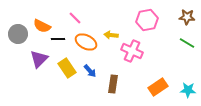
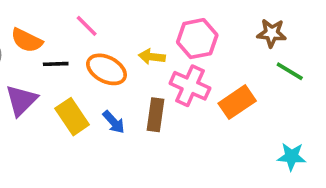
brown star: (187, 17) -> (272, 33), moved
pink hexagon: (147, 20) -> (197, 39), moved
brown rectangle: (113, 84) -> (155, 115), moved
orange rectangle: (158, 87) -> (237, 102), moved

